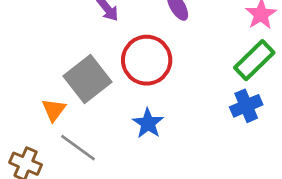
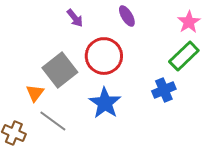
blue cross: (246, 106) -> (164, 90), moved
blue star: (148, 123) -> (105, 103), size x1.4

